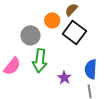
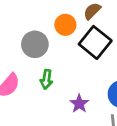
green arrow: (40, 61) -> (46, 79), size x0.6

